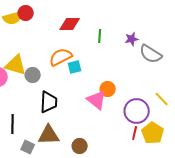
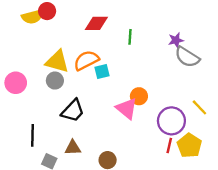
purple star: (132, 39) -> (176, 40), moved
yellow triangle: (16, 65) -> (57, 61), moved
black trapezoid: (49, 102) -> (73, 111), turned 40
brown triangle: (49, 135) -> (73, 148), size x0.7

